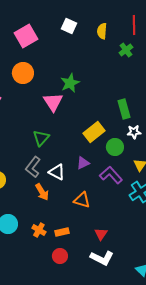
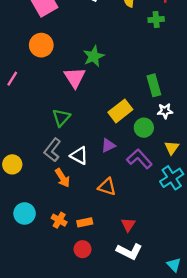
green cross: (126, 50) -> (156, 19), turned 32

